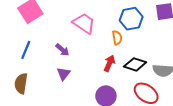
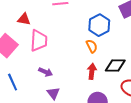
pink trapezoid: (84, 23) -> (39, 41), moved, turned 75
blue line: (26, 50) -> (13, 82), turned -30

